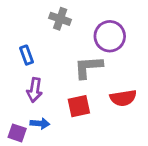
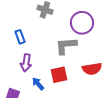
blue arrow: (40, 124) -> (38, 84), moved, turned -136

